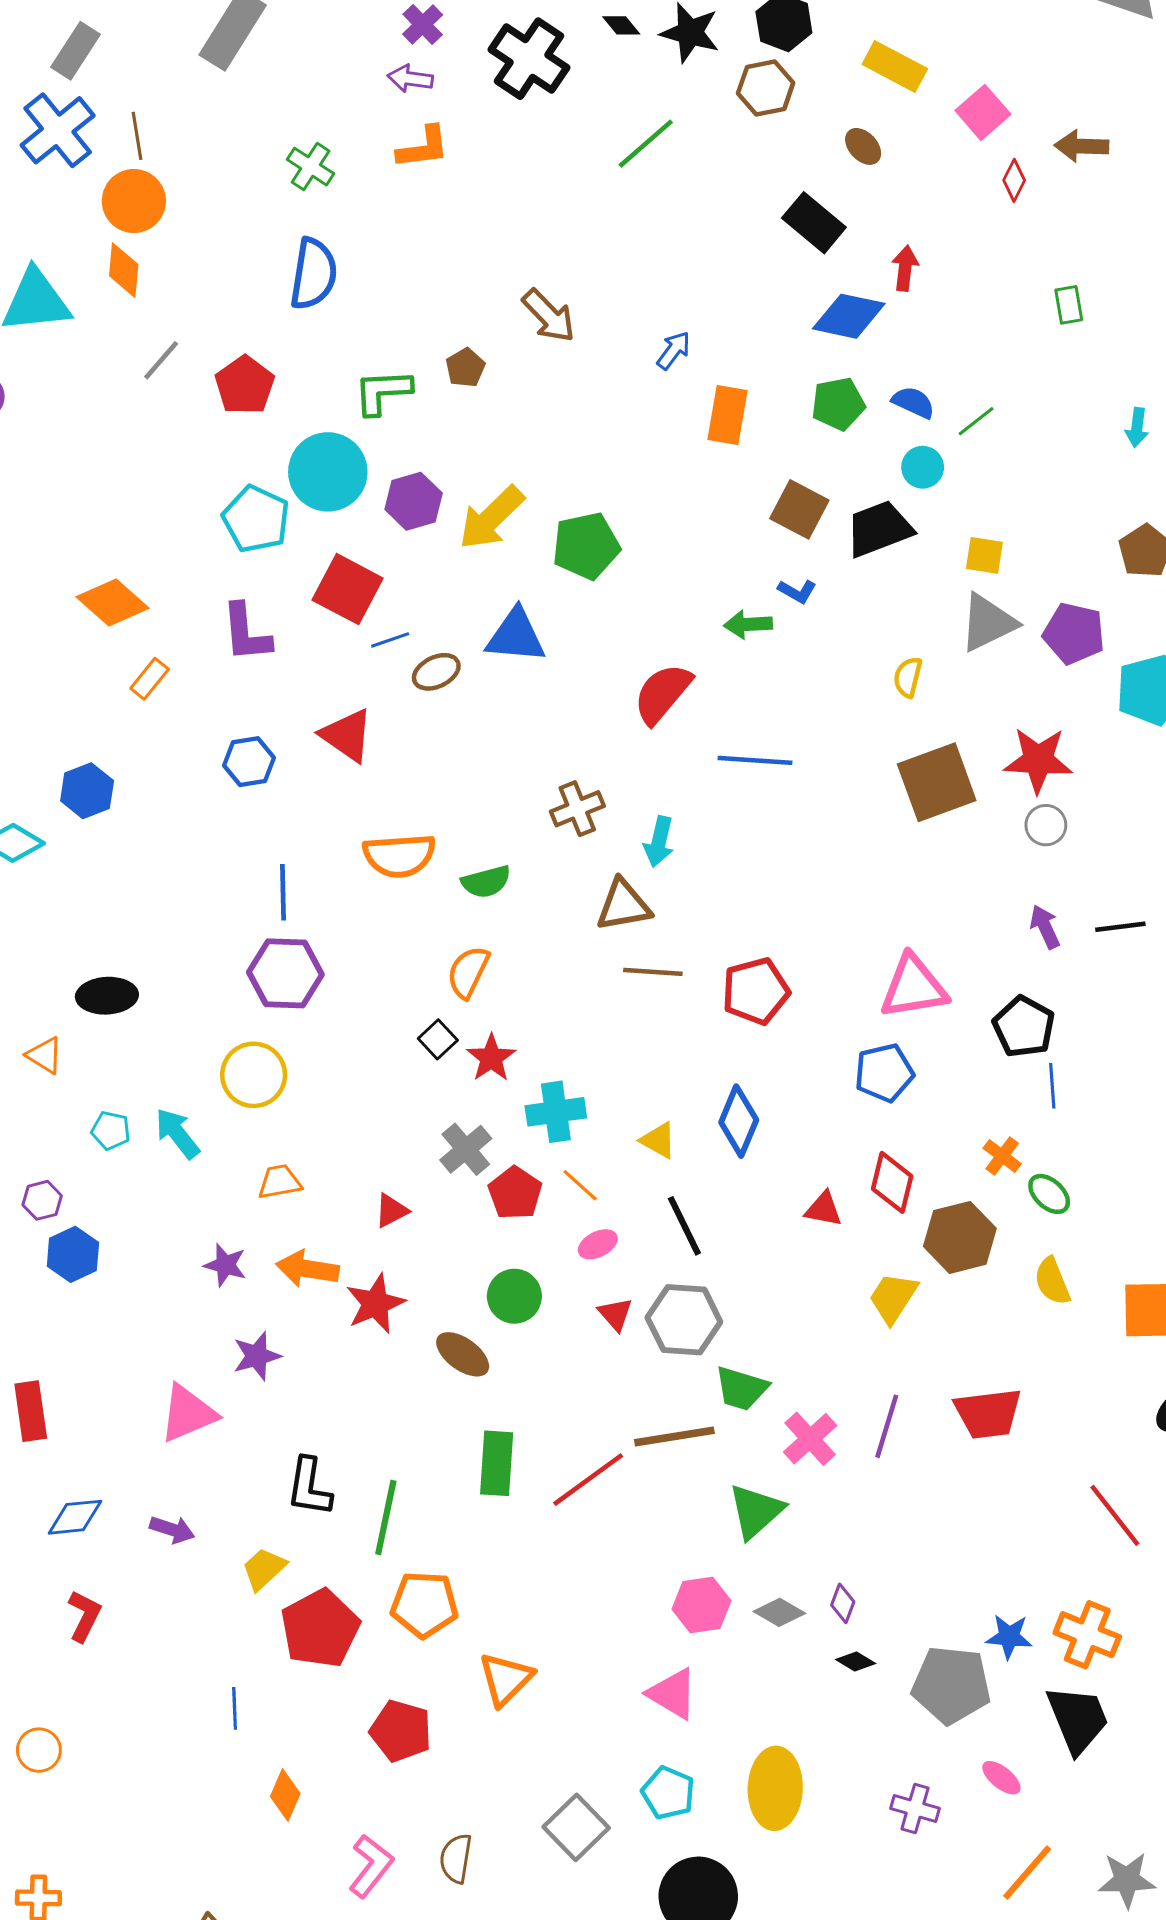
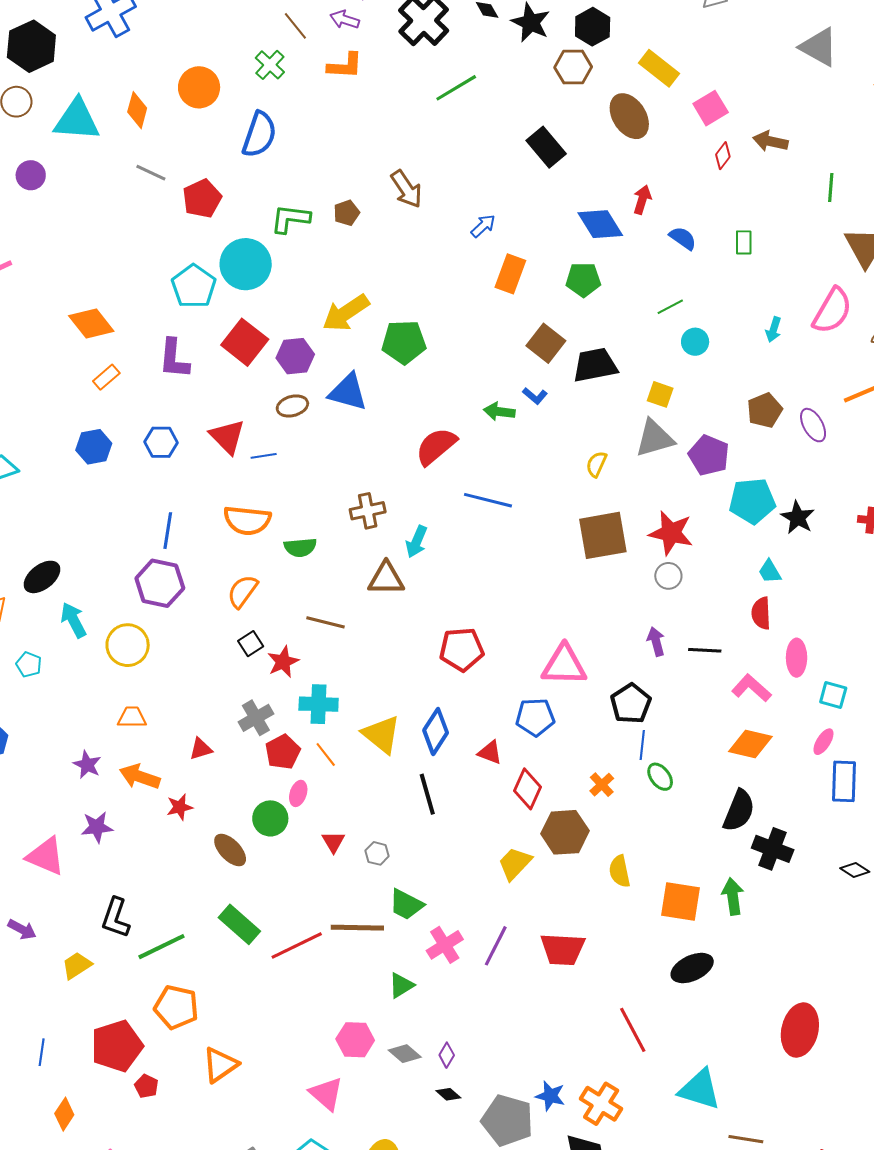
brown line: (137, 136) -> (295, 26), moved, turned -40
green line: (646, 144) -> (456, 88), moved
brown ellipse: (863, 146) -> (629, 116), size x1.8
orange circle: (134, 201) -> (199, 87), moved
black rectangle: (814, 223) -> (546, 147), moved
blue diamond: (849, 316) -> (600, 224), turned 36
gray line: (161, 360) -> (151, 173), turned 64
blue semicircle: (913, 402) -> (683, 238), moved
cyan circle: (923, 467) -> (695, 342), moved
purple hexagon: (414, 501) -> (295, 356), moved
blue line: (390, 640) -> (264, 456), moved
blue hexagon: (87, 791) -> (94, 447), moved
orange semicircle: (468, 972) -> (243, 591), moved
brown line: (653, 972) -> (326, 622), moved
black ellipse: (107, 996) -> (42, 577), turned -45
cyan arrow: (177, 1133) -> (73, 620), moved
yellow triangle: (658, 1140) -> (381, 734), size x1.6
green ellipse: (1049, 1194) -> (660, 777), moved
red triangle: (824, 1209) -> (490, 752), moved
black line: (684, 1226) -> (427, 794), moved
pink ellipse: (598, 1244) -> (298, 793), moved, turned -55
red star: (375, 1304) -> (180, 807), size x0.7
gray hexagon: (684, 1320) -> (377, 853), size x0.5
pink triangle: (188, 1413) -> (46, 856), turned 36
green rectangle: (497, 1463) -> (239, 924), turned -63
green triangle: (756, 1511) -> (401, 985), size x0.7
green line: (386, 1518) -> (162, 947), turned 42
red pentagon: (320, 1628) -> (117, 1046), moved
red pentagon: (401, 1731) -> (146, 1086), size x0.6

